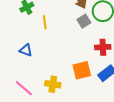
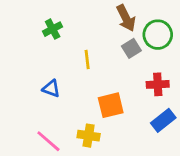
yellow line: (45, 22) -> (87, 59), moved
orange square: (82, 70) -> (111, 105), moved

